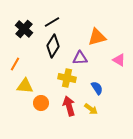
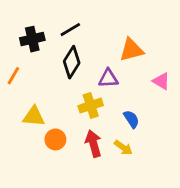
black cross: (24, 29) -> (32, 39), turned 36
orange line: (15, 64) -> (13, 76), moved
yellow cross: (67, 78) -> (91, 106), turned -30

